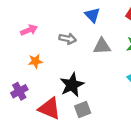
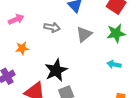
gray triangle: (102, 46) -> (84, 34), turned -36

